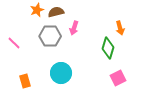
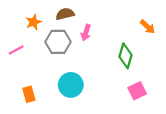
orange star: (37, 10) -> (34, 22), moved
orange arrow: (120, 28) -> (148, 27), moved, turned -32
pink line: (14, 43) -> (16, 50), turned -72

